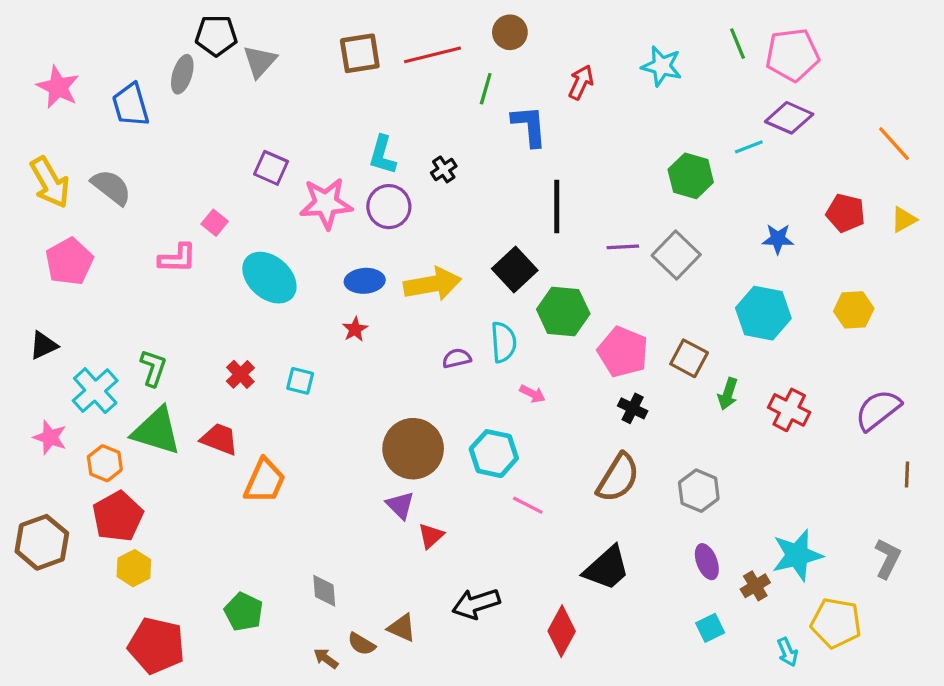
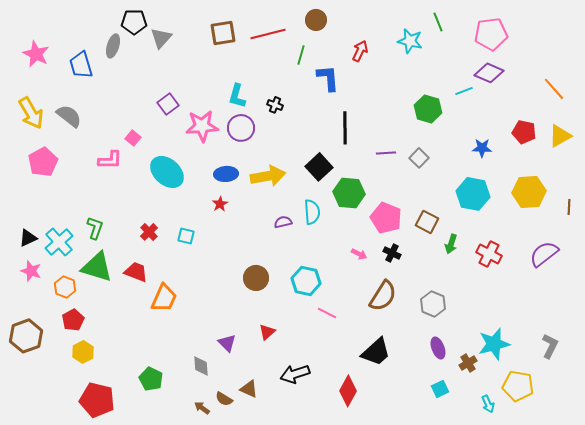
green line: (738, 44) -> (438, 22), moved
purple square: (271, 168) -> (168, 104), turned 30
black cross: (444, 169) -> (275, 105), turned -35
yellow triangle: (904, 219) -> (560, 136), size x1.4
gray square: (676, 255) -> (419, 158), size x0.7
yellow hexagon: (854, 310) -> (529, 192), size x1.4
black triangle: (43, 345) -> (28, 238), moved
pink arrow: (533, 394) -> (359, 254), moved
brown circle: (413, 449) -> (256, 278), size x0.7
brown line: (907, 475) -> (569, 207), moved
purple triangle: (400, 505) -> (227, 343), moved
red pentagon: (118, 516) -> (73, 320), size x0.7

